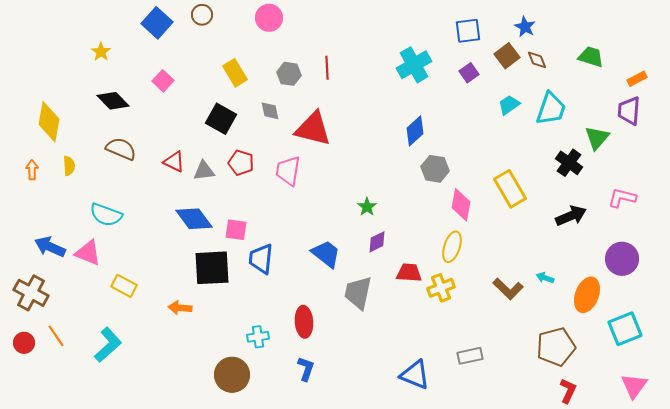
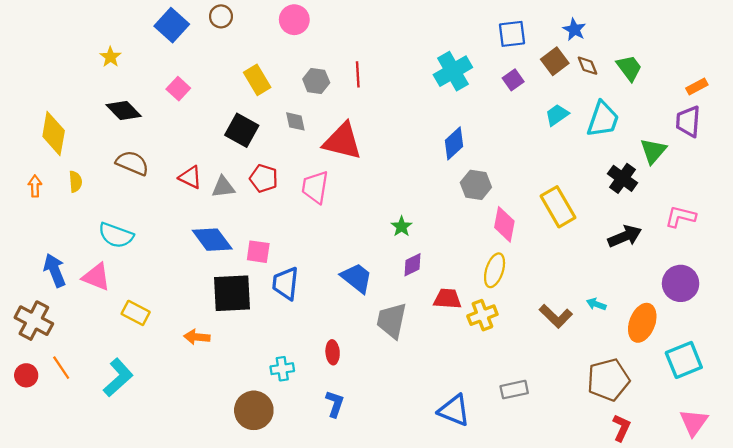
green trapezoid: (591, 57) -> (629, 68), moved, turned 36
blue arrow: (50, 247) -> (55, 270), turned 44
red ellipse: (304, 322) -> (333, 352), size x0.7

